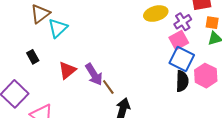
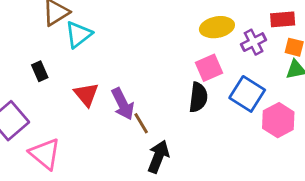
pink square: (179, 40) -> (209, 68), moved
red triangle: (67, 70) -> (86, 95), turned -36
black semicircle: (182, 81) -> (198, 97), moved

